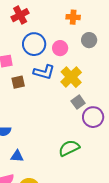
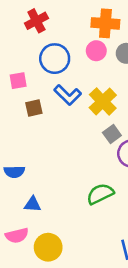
orange cross: (73, 17) -> (105, 23), size x1.5
pink circle: (60, 48) -> (96, 51), moved
blue L-shape: (44, 72) -> (68, 95), turned 30

